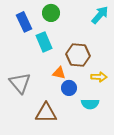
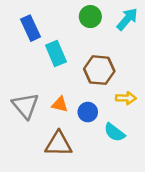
green circle: (51, 13) -> (90, 17), moved
orange triangle: (59, 73) -> (60, 104), moved
cyan semicircle: (90, 104) -> (115, 132), turned 36

